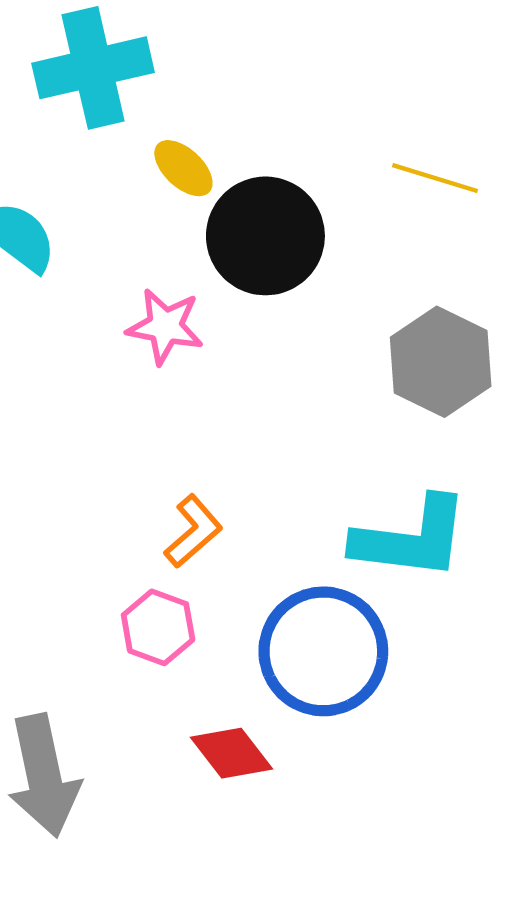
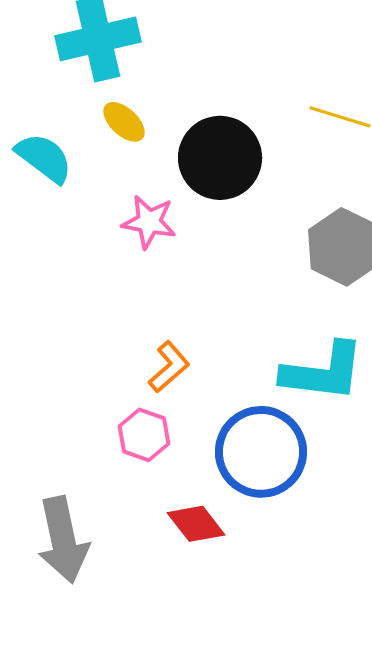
yellow ellipse: (183, 168) -> (124, 122), moved

